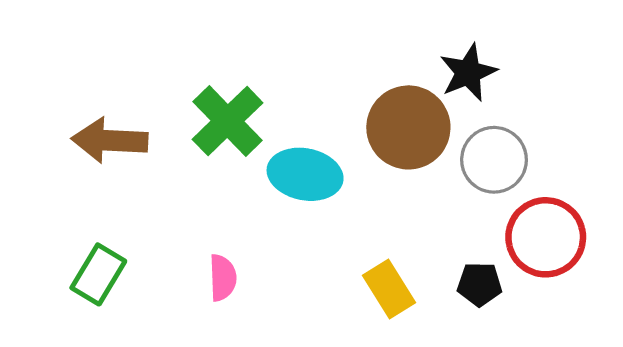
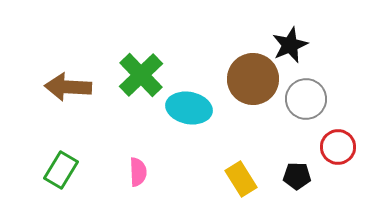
red circle: (546, 237) -> (338, 147), size x0.7

